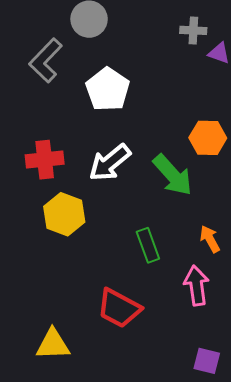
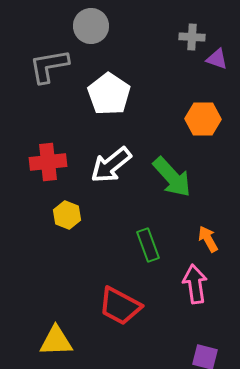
gray L-shape: (46, 60) -> (49, 66), turned 36
orange hexagon: (208, 138) -> (203, 119), moved
yellow hexagon: (64, 214) -> (67, 215), size x0.7

